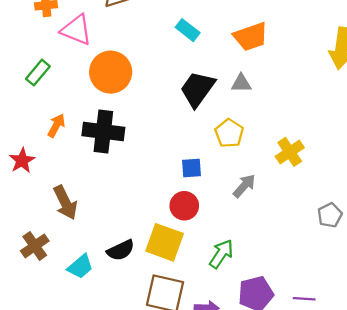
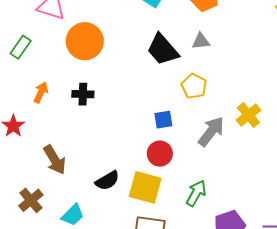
black trapezoid: (197, 89) -> (163, 50), turned -72
black cross: (103, 132) -> (83, 94), size x0.6
yellow cross: (290, 152) -> (248, 115), moved
gray arrow: (244, 186) -> (211, 131), size x1.4
black semicircle: (121, 250) -> (107, 181), moved

